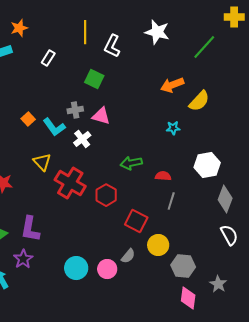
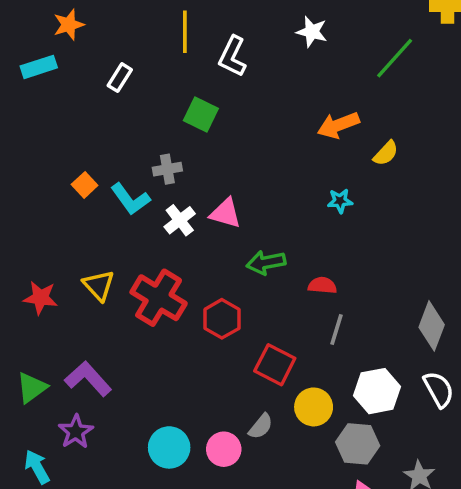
white star: (157, 32) -> (312, 32), size x0.7
yellow semicircle: (199, 101) -> (386, 153), size x0.7
pink triangle: (101, 116) -> (225, 213), moved
yellow triangle: (42, 162) -> (99, 285), moved
white hexagon: (207, 165) -> (377, 391), moved
purple L-shape: (30, 229) -> (88, 379), turned 128

